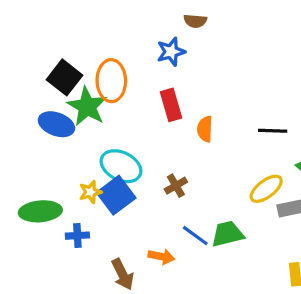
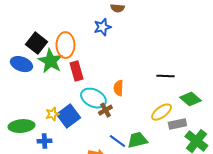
red rectangle: (171, 105) -> (76, 71), moved
blue ellipse: (56, 124) -> (21, 64), moved
orange semicircle: (205, 129) -> (118, 88), moved
cyan ellipse: (121, 166) -> (93, 98), moved

